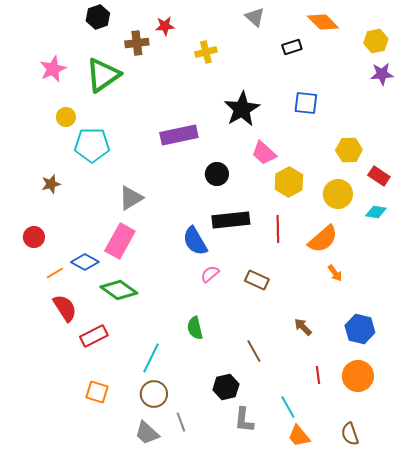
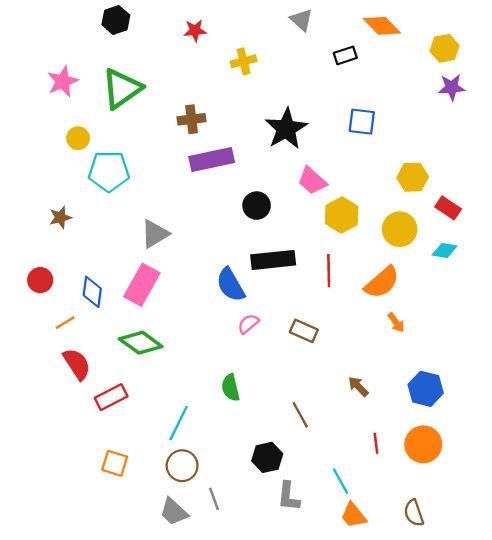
brown cross: (137, 43) -> (192, 119), moved
blue diamond: (85, 262) -> (92, 292), moved, turned 68

